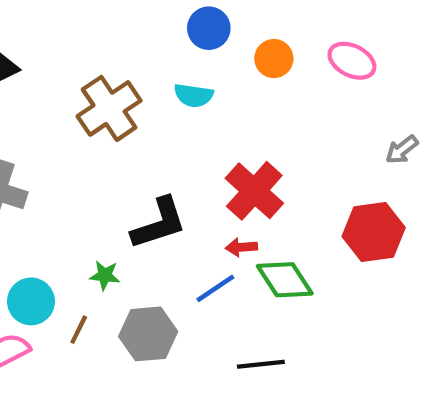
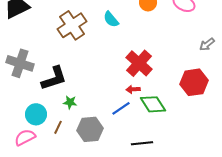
cyan semicircle: (194, 95) -> (111, 19), turned 42
black L-shape: (159, 223) -> (54, 78), moved

